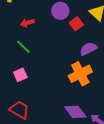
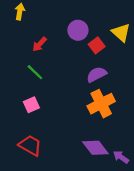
red arrow: (27, 23) -> (40, 44), turned -32
purple semicircle: (88, 49) -> (97, 74), moved

